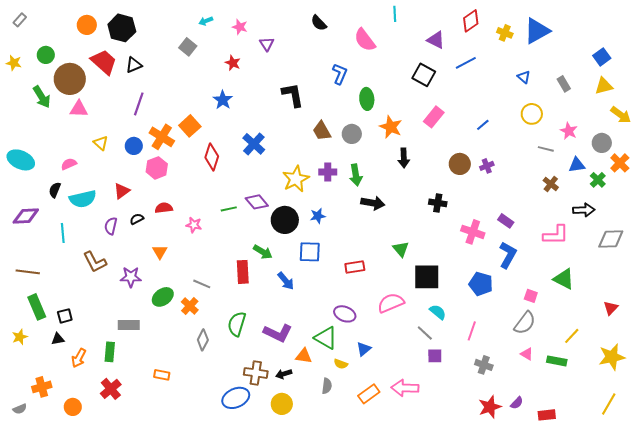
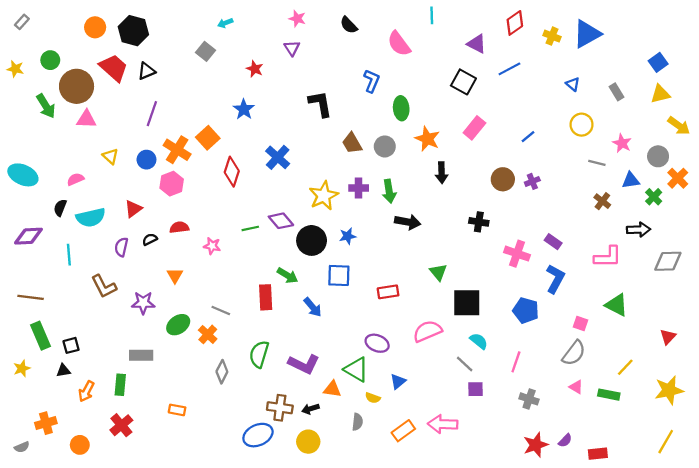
pink star: (240, 27) -> (297, 19), moved

